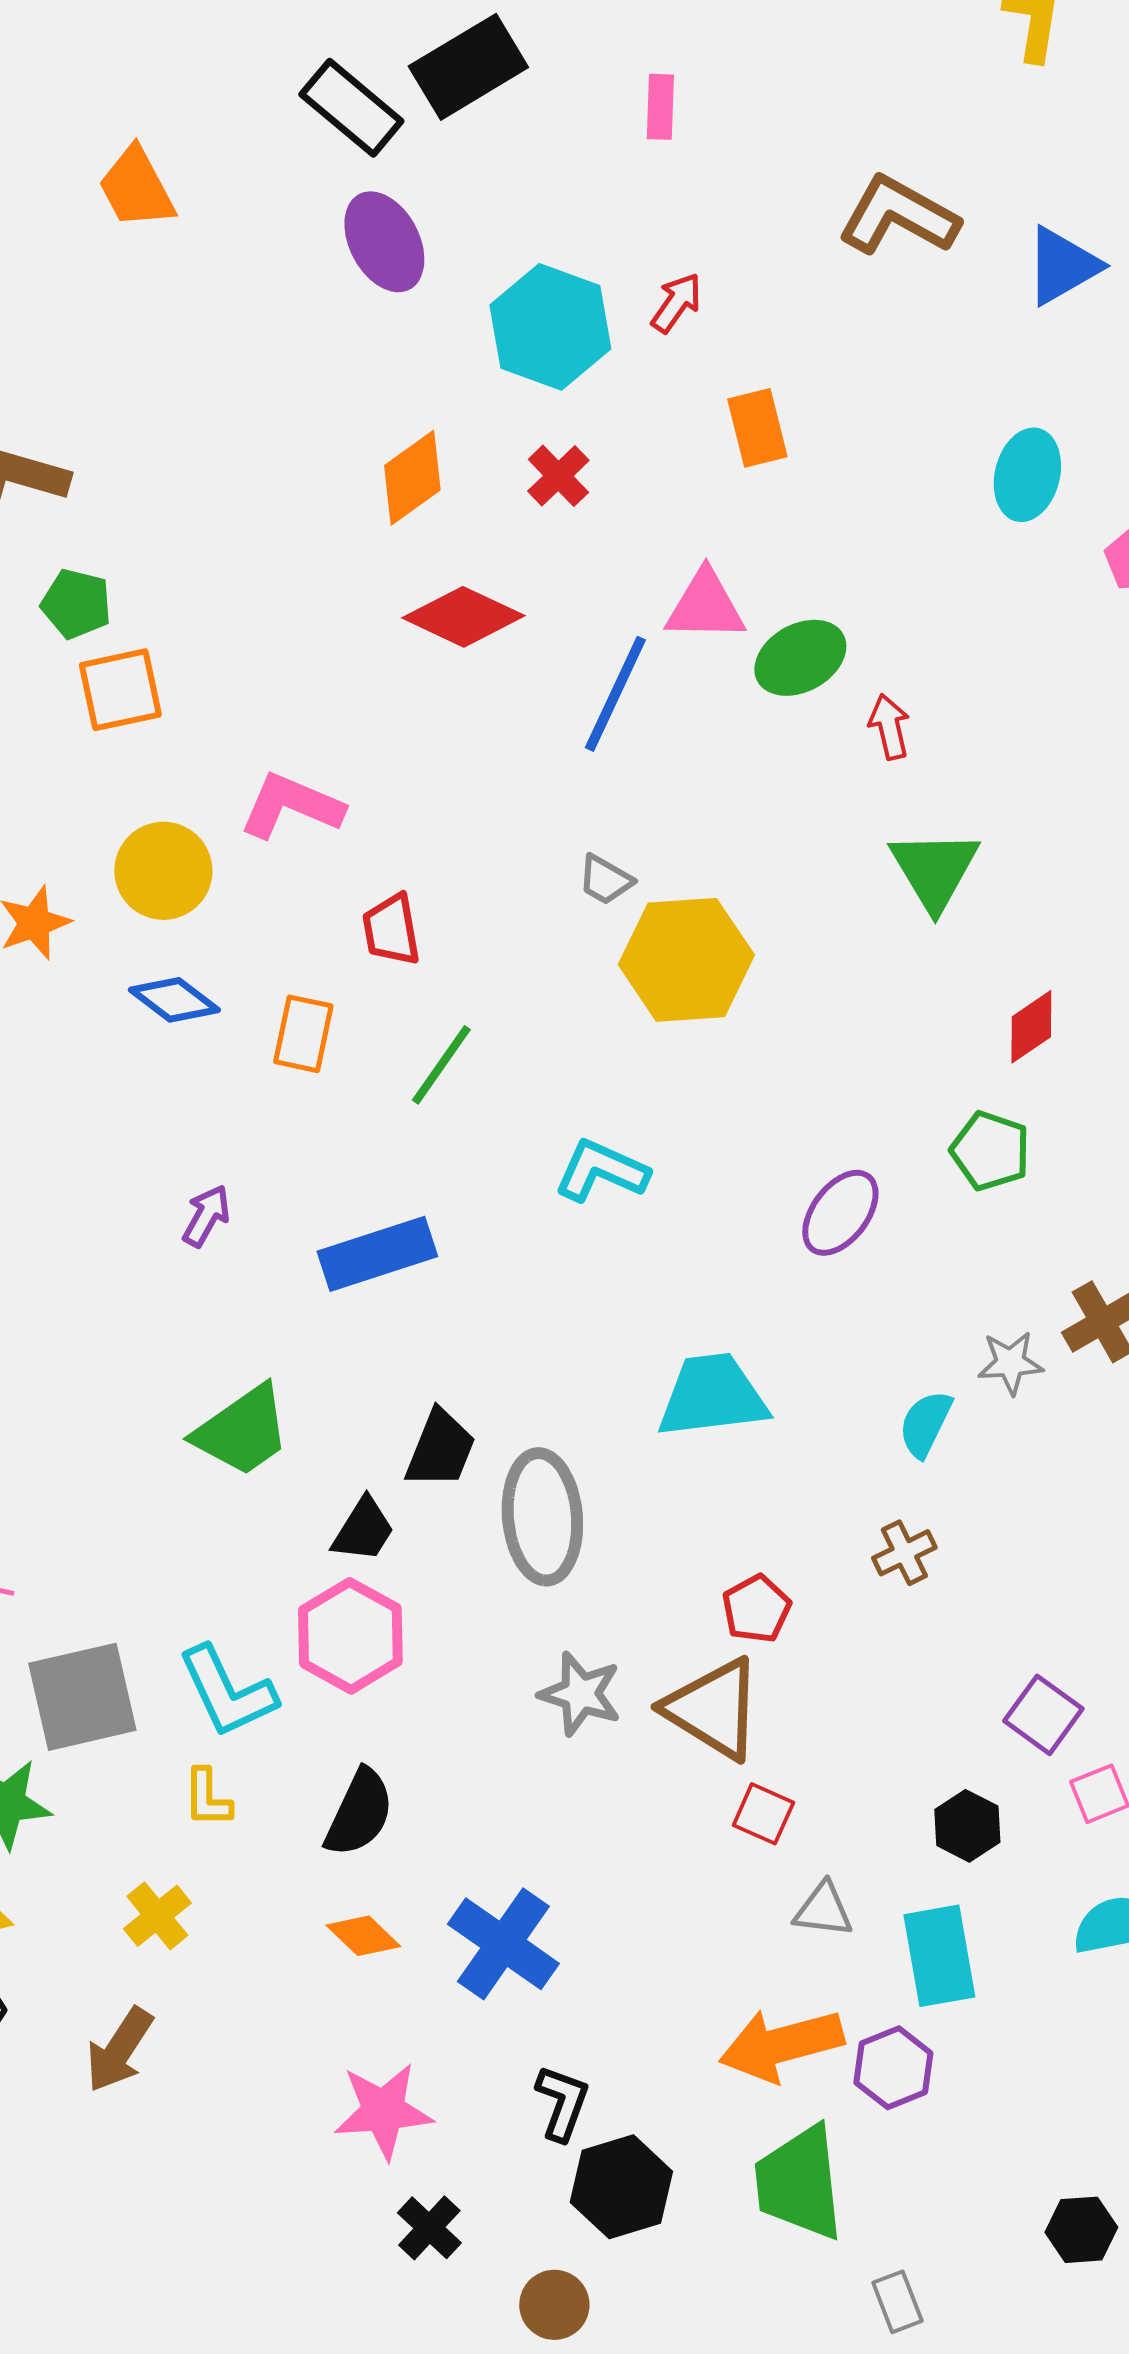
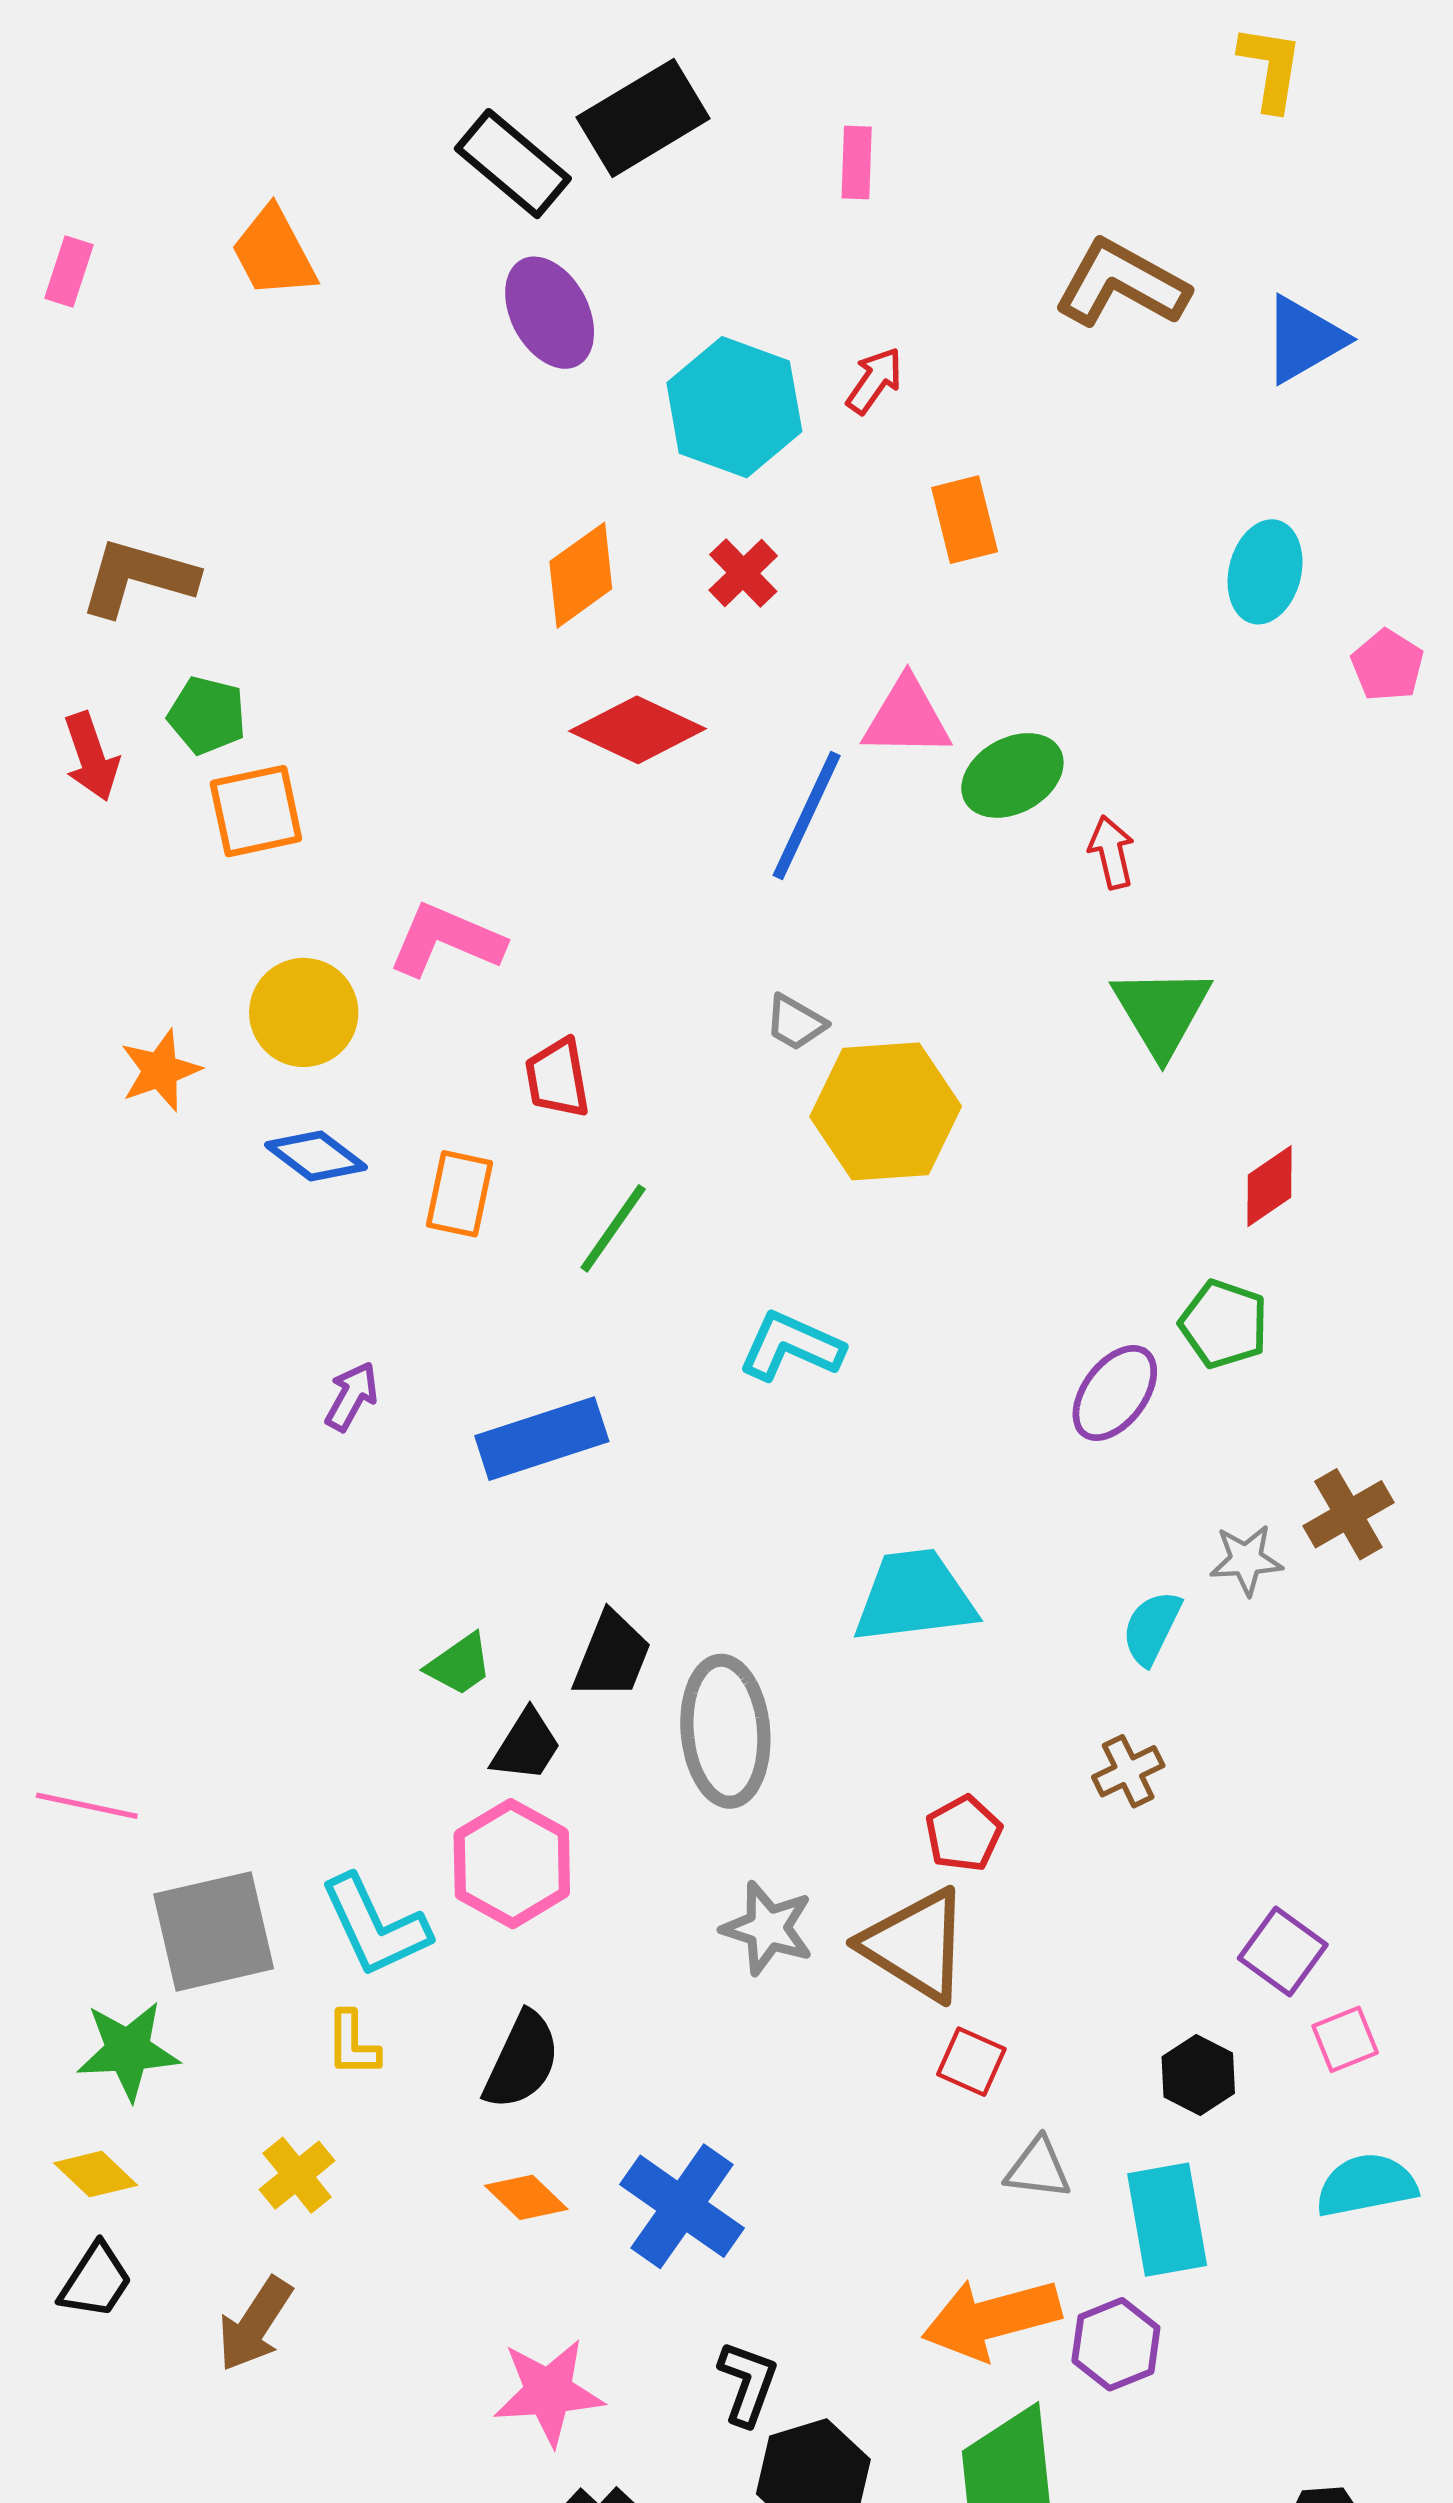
purple ellipse: (840, 1213) -> (1115, 1393), moved
green trapezoid: (242, 1431) -> (459, 1664), moved, size x0.6

